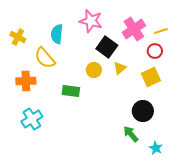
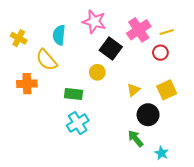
yellow triangle: (120, 68) -> (134, 90), moved
yellow square: (151, 77) -> (167, 90), moved
cyan cross: (32, 119) -> (78, 123), moved

